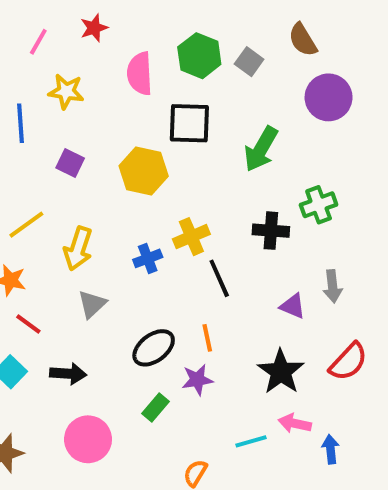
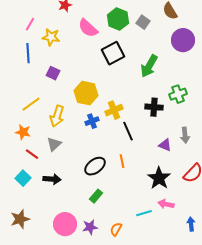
pink line: (38, 42) -> (30, 24), moved
pink semicircle: (140, 74) -> (88, 28), turned -45
black square: (189, 123) -> (113, 53), turned -30
yellow hexagon: (144, 171) -> (86, 93), moved
gray triangle: (92, 304) -> (54, 144), moved
purple star: (197, 380) -> (90, 227), moved
pink circle: (88, 439) -> (65, 224), moved
blue arrow: (331, 449) -> (191, 224), moved

